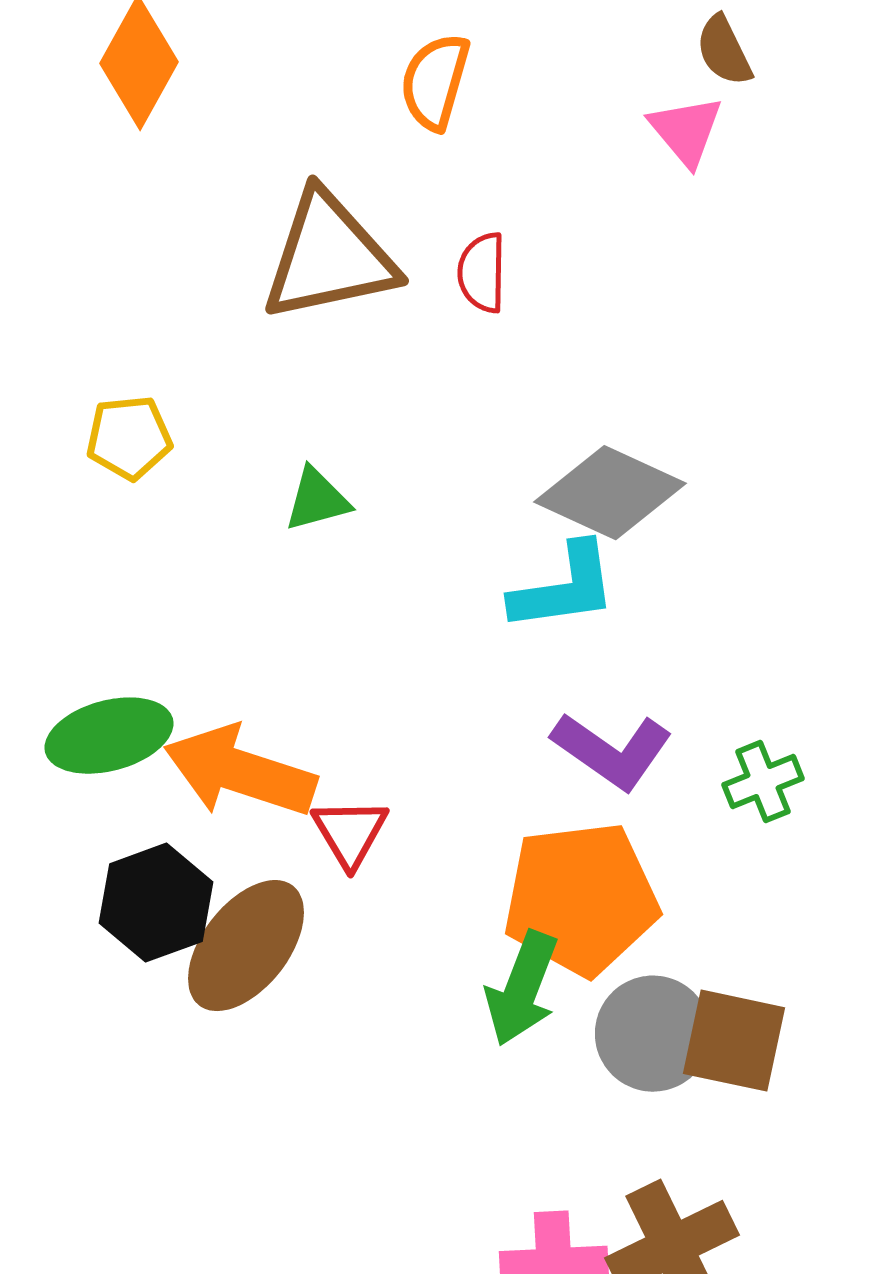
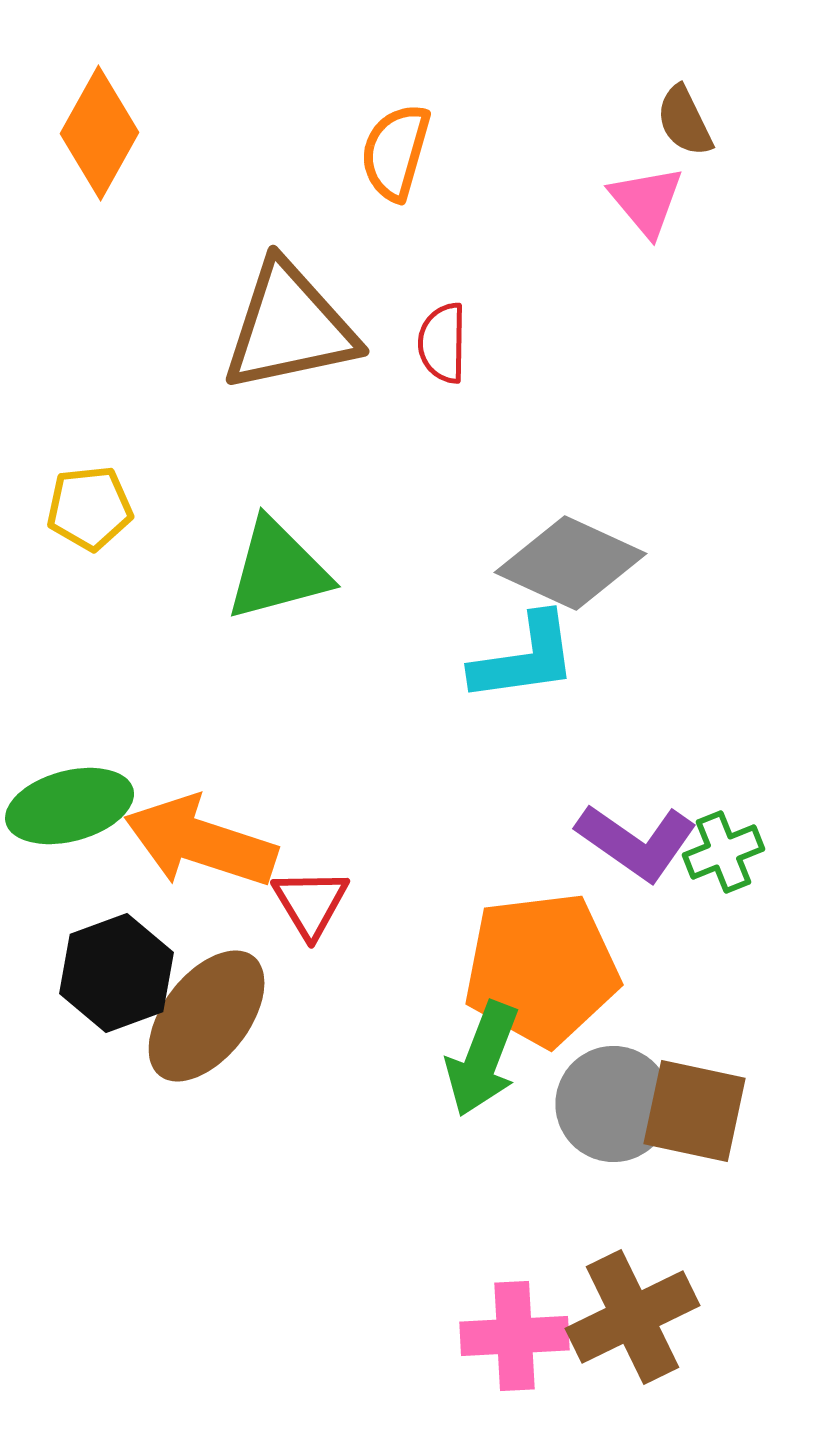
green triangle: (317, 500) -> (278, 570), size x1.6
purple L-shape: (612, 751) -> (637, 842), moved

